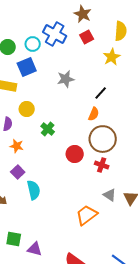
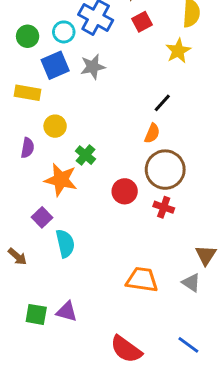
gray star: (66, 79) -> (93, 67), moved
orange star: (17, 146) -> (61, 180), moved, size x1.6
gray triangle: (110, 195) -> (191, 283), moved
orange trapezoid: (87, 215) -> (142, 280), turned 45
purple triangle: (35, 249) -> (67, 312), moved

